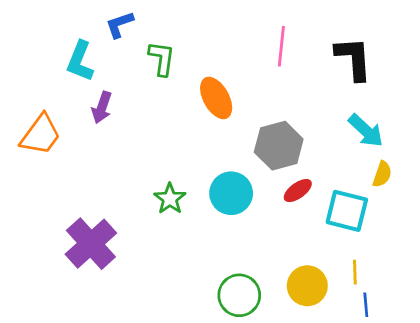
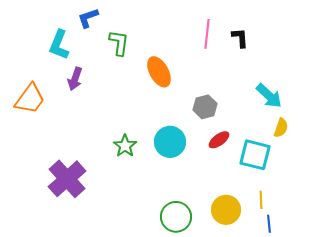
black L-shape: (354, 59) -> (240, 38), moved, size x0.6
gray hexagon: (279, 146) -> (205, 107), size x0.7

